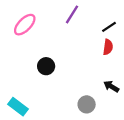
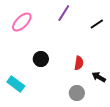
red semicircle: (108, 47) -> (79, 63), moved
cyan rectangle: (18, 107) -> (16, 84), moved

